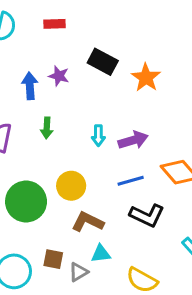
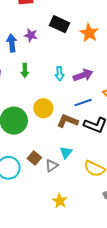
brown L-shape: (88, 222) -> (67, 121), moved
cyan triangle: (101, 254) -> (66, 152), turned -40
brown square: (53, 259) -> (34, 158), turned 32

